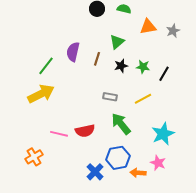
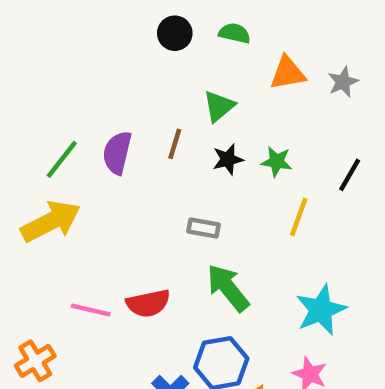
purple semicircle: (73, 52) -> (117, 153), moved
black line: (164, 74) -> (350, 175), moved
yellow line: (143, 99) -> (299, 217), moved, turned -42

